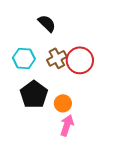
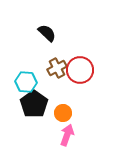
cyan hexagon: (24, 58) -> (26, 82), moved

